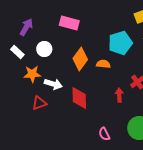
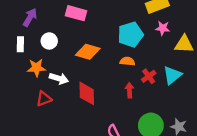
white rectangle: (17, 52) -> (20, 44), turned 48
orange diamond: (80, 59) -> (88, 52), turned 70
orange semicircle: (103, 64) -> (127, 61), moved

